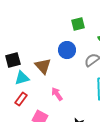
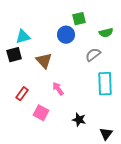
blue circle: (67, 50) -> (66, 35), moved
cyan triangle: (22, 78) -> (23, 37), moved

